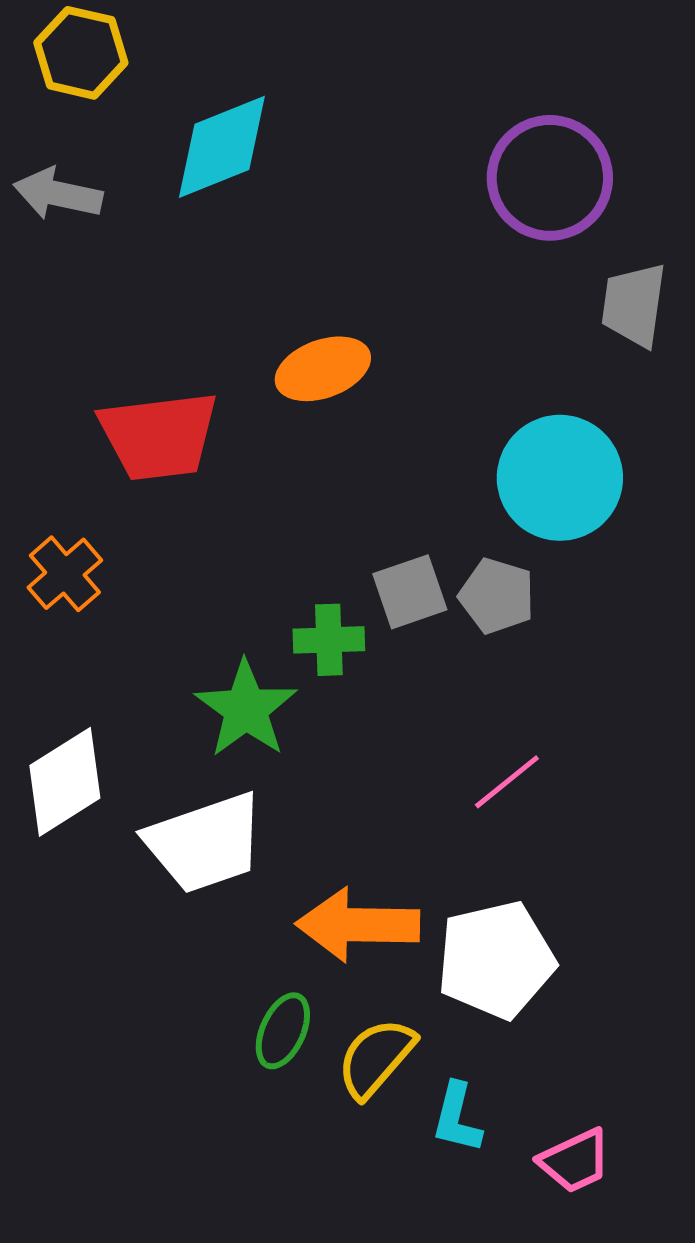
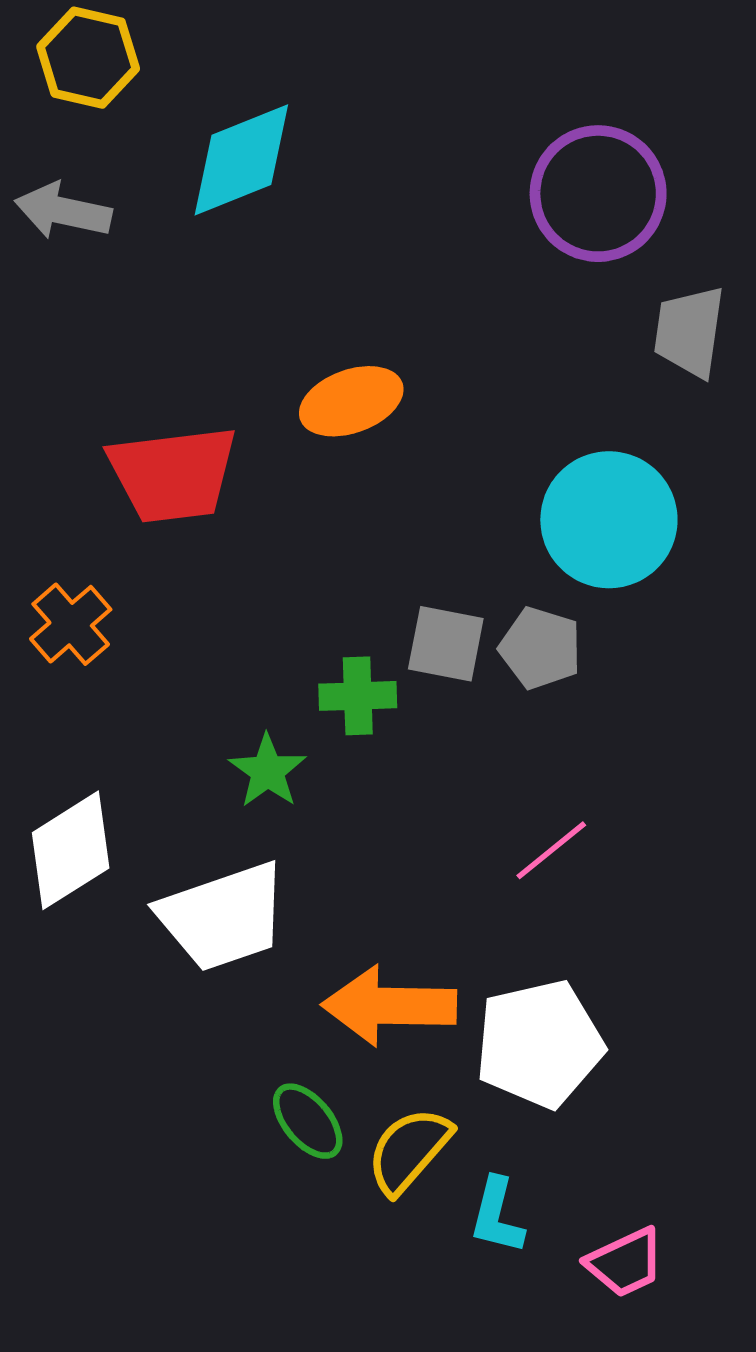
gray square: (410, 592) -> (446, 644), turned 30
green star: (246, 709) -> (267, 771), size x0.7
green ellipse: (283, 1031) -> (308, 1121), turned -64

